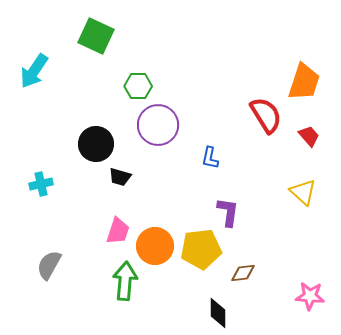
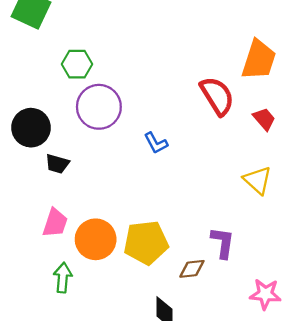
blue L-shape: (210, 158) -> (156, 143), turned -40
purple L-shape: (228, 212) -> (223, 243), moved
green arrow: (125, 281) -> (63, 278), size x0.7

